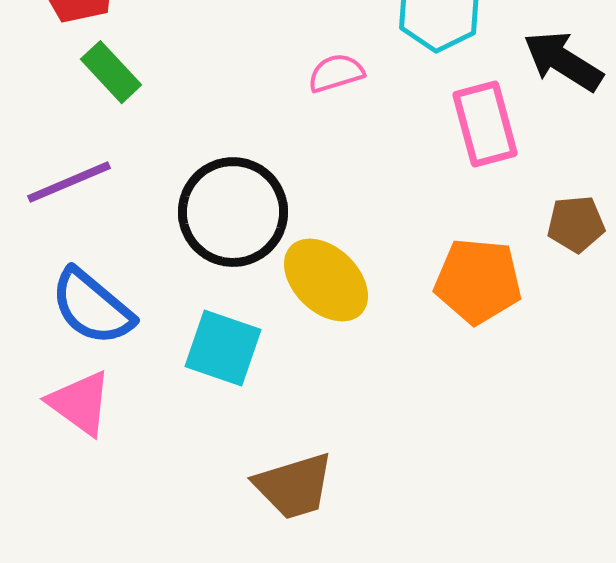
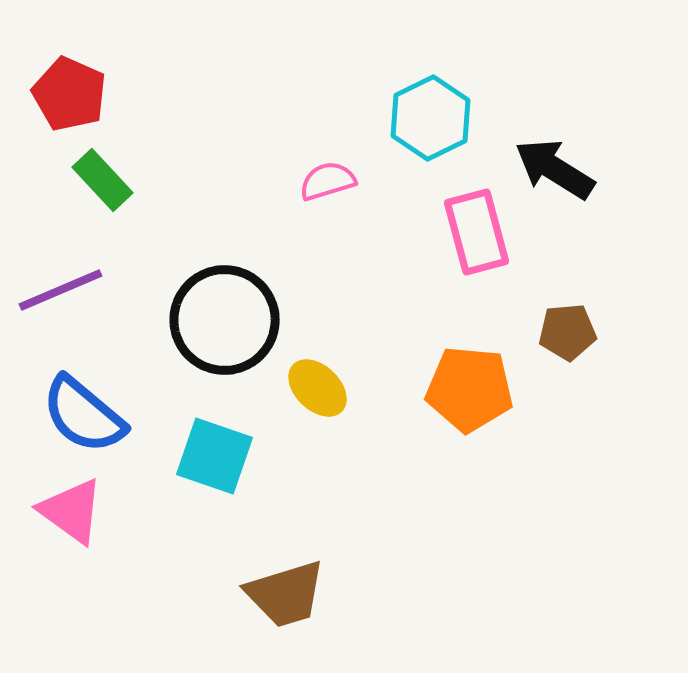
yellow ellipse: (326, 280) -> (318, 388), size x0.7

